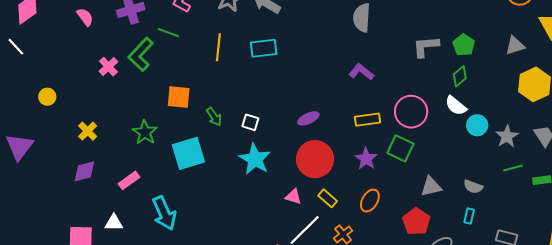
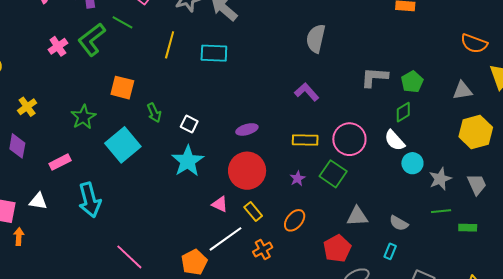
cyan square: (188, 153) -> (123, 145), turned -32
purple star: (366, 159) -> (298, 178), size x0.7
purple diamond: (84, 171) -> (17, 146), turned -75

